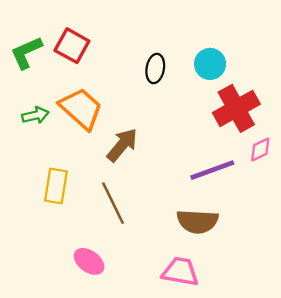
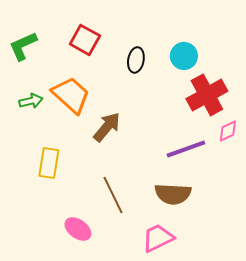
red square: (72, 46) -> (85, 40), moved
brown line: (113, 203) -> (113, 195), moved
pink trapezoid: (180, 272) -> (158, 238), turned -36

